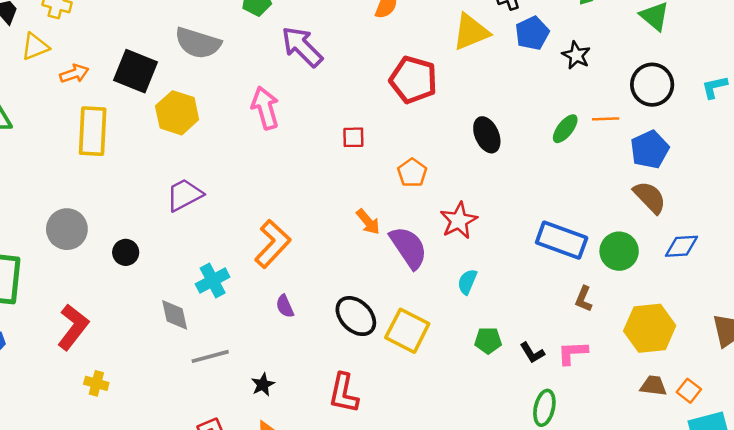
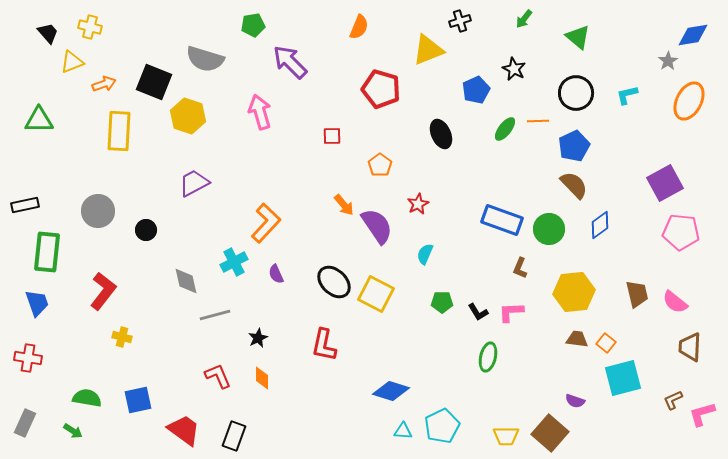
blue pentagon: (532, 33) -> (476, 90), moved
red star: (459, 221) -> (418, 204), size x0.7
blue diamond: (682, 246) -> (600, 225), turned -32
cyan cross: (213, 281) -> (234, 262), moved

